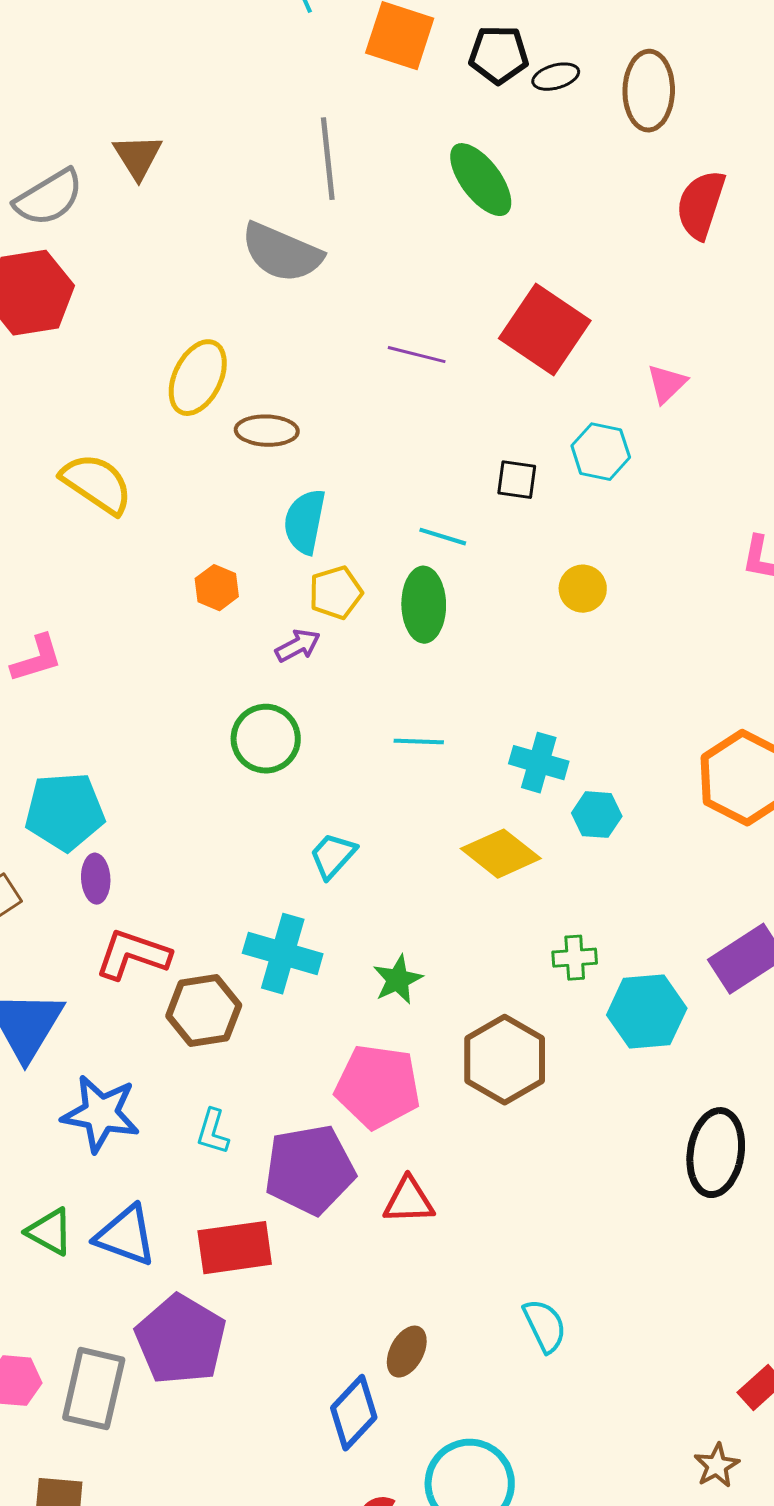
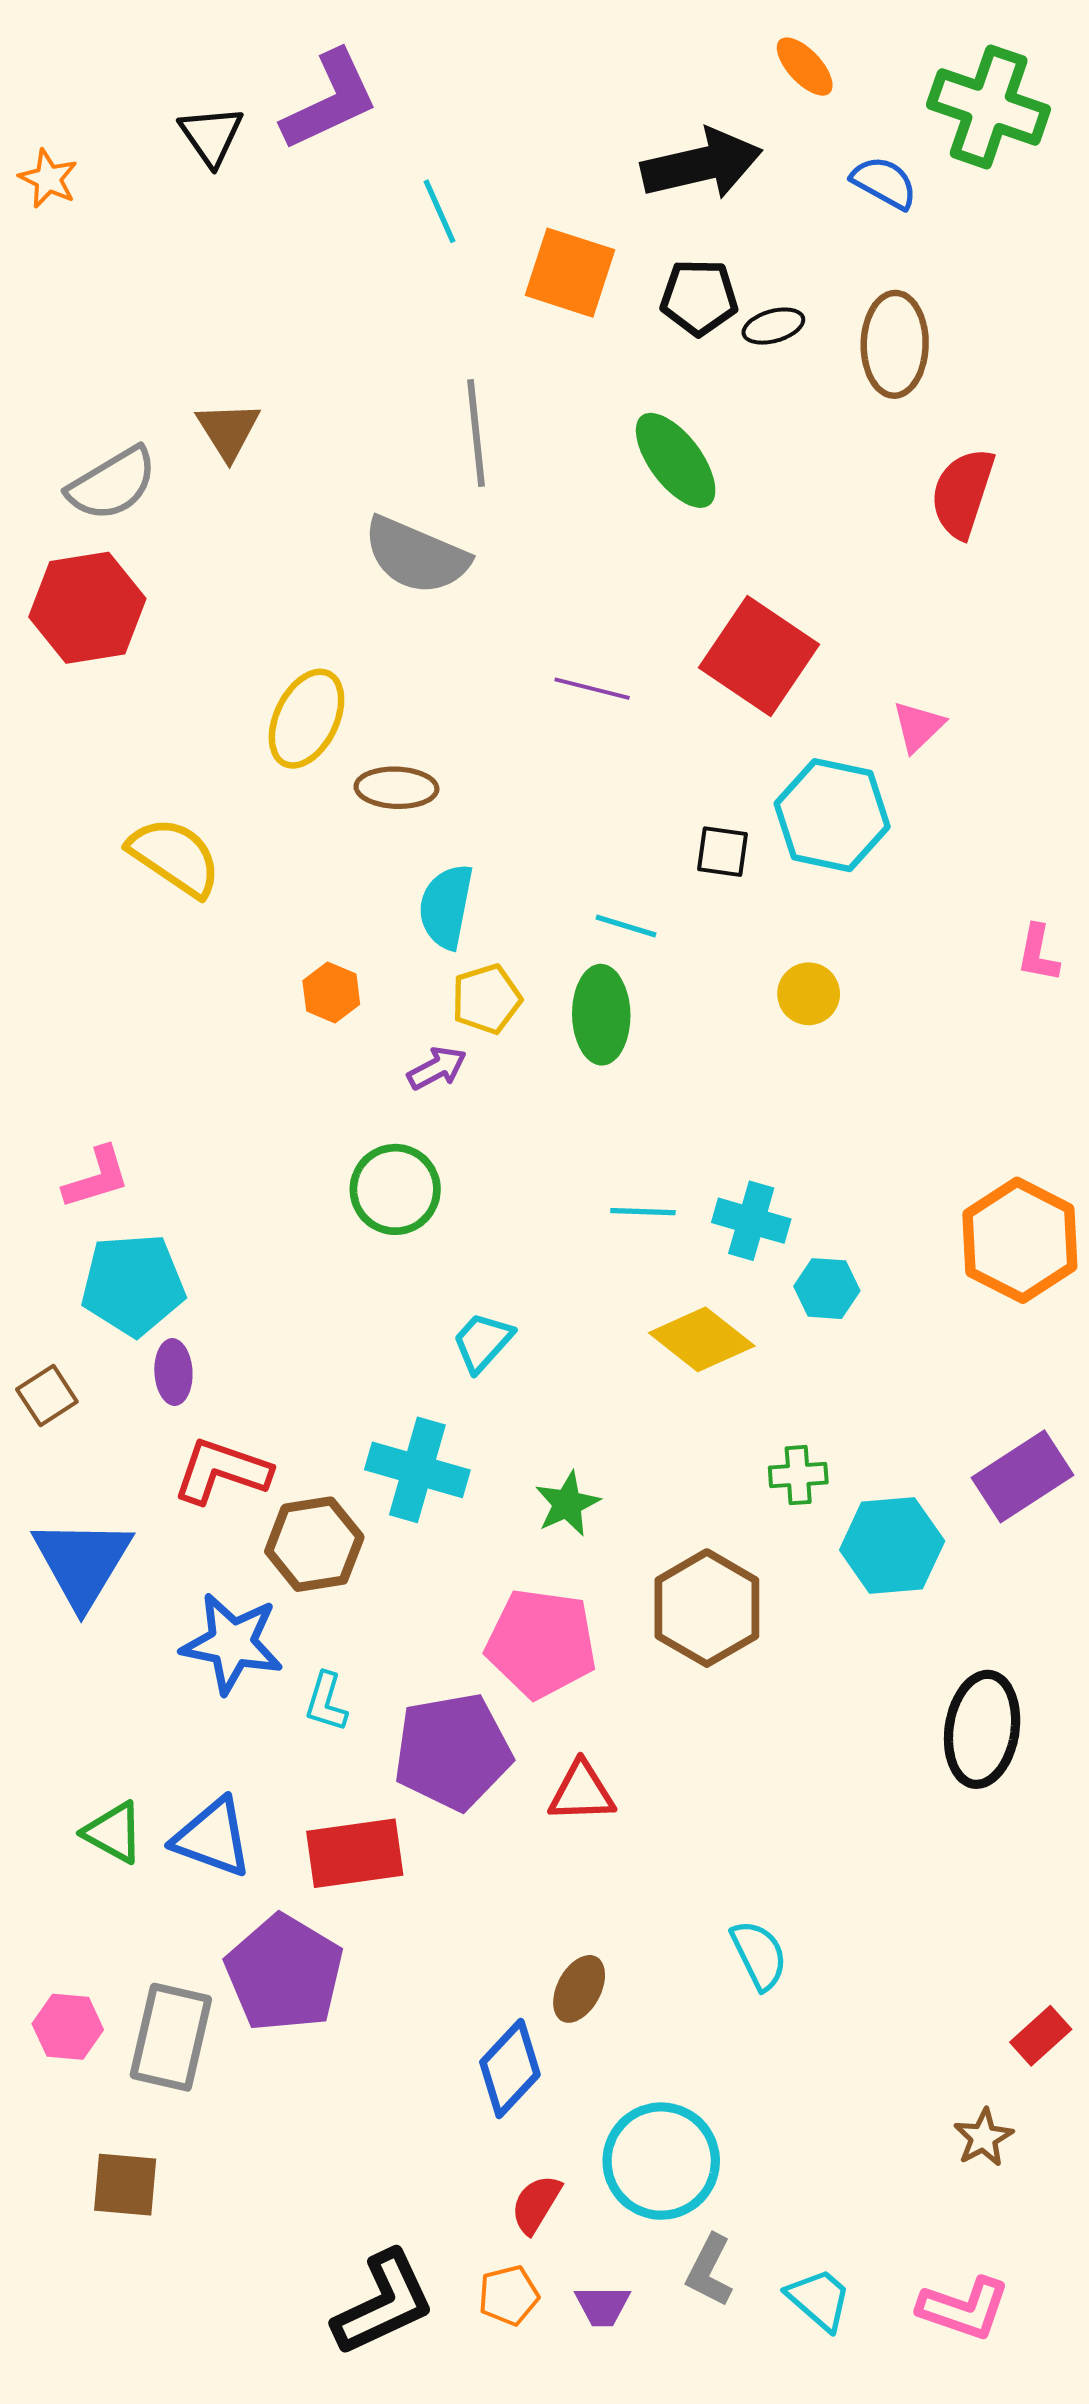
cyan hexagon: (601, 452) -> (832, 815), size x1.5
pink L-shape: (37, 659) -> (97, 1178), moved
cyan line: (419, 742) -> (643, 1212), moved
blue star: (101, 1114) -> (232, 1643), moved

